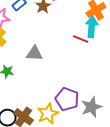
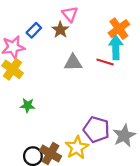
gray triangle: (34, 53) -> (73, 63), moved

